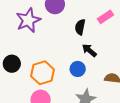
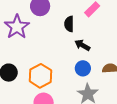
blue circle: (78, 69) -> (83, 68), moved

